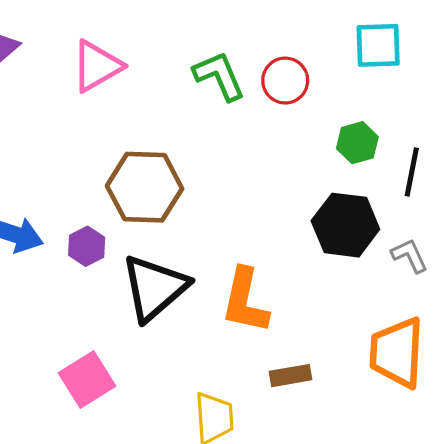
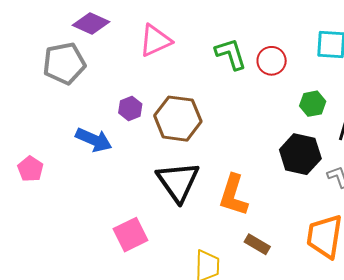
purple hexagon: (87, 246) -> (130, 108), moved
black triangle: (154, 288) -> (178, 182), turned -30
brown rectangle: (291, 376) -> (257, 244), turned 35

